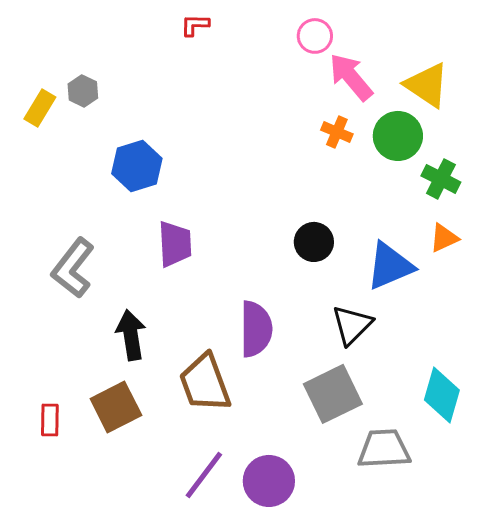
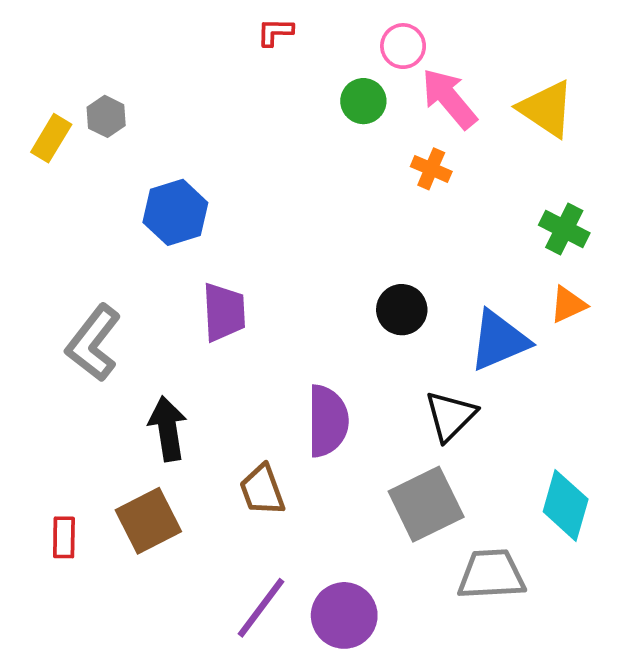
red L-shape: (195, 25) -> (275, 32), moved
green circle: (398, 136) -> (363, 101), moved, size x0.7
brown trapezoid: (205, 383) -> (262, 490), size x0.7

